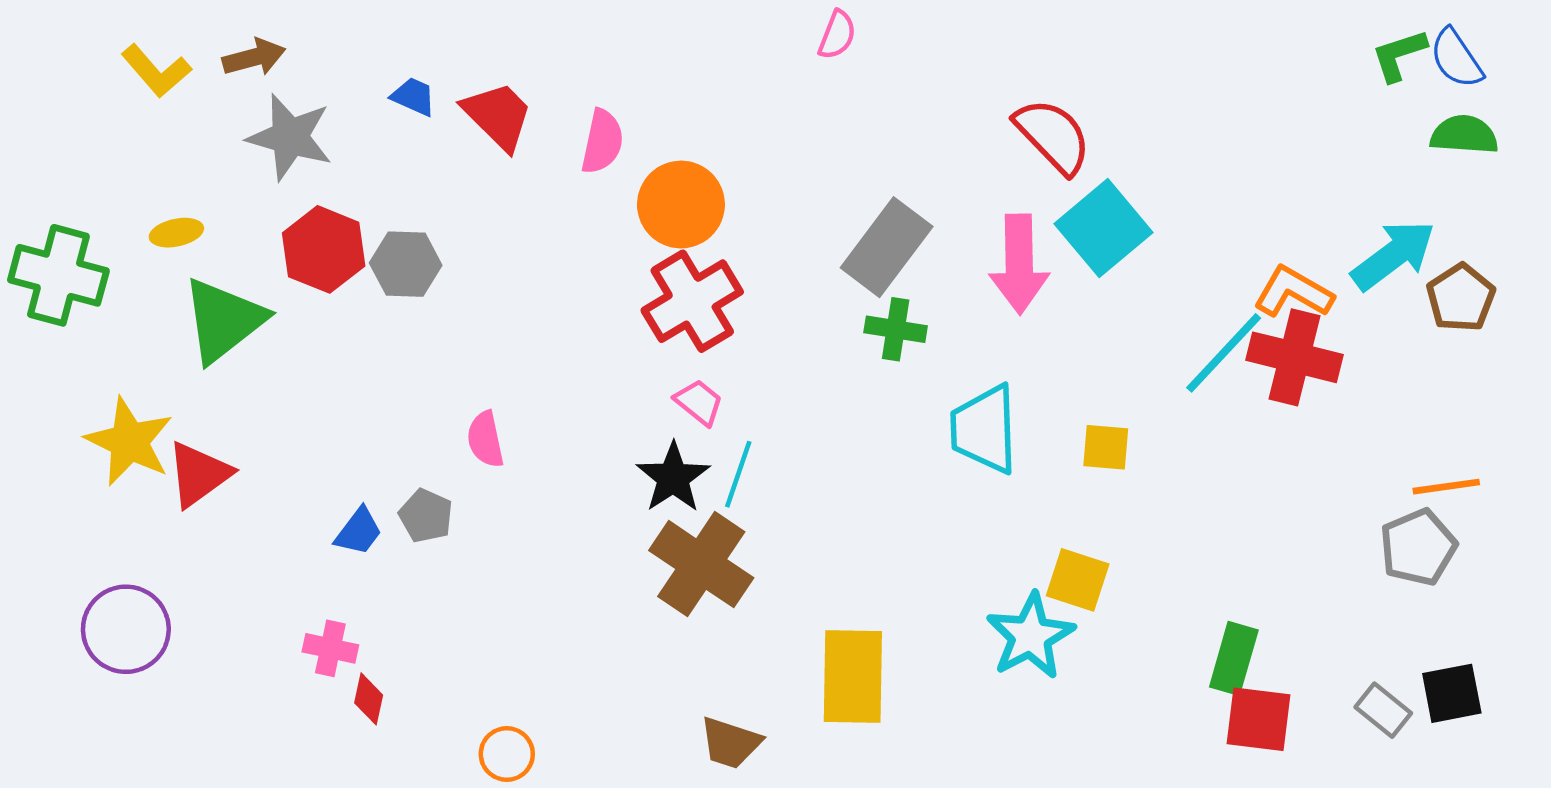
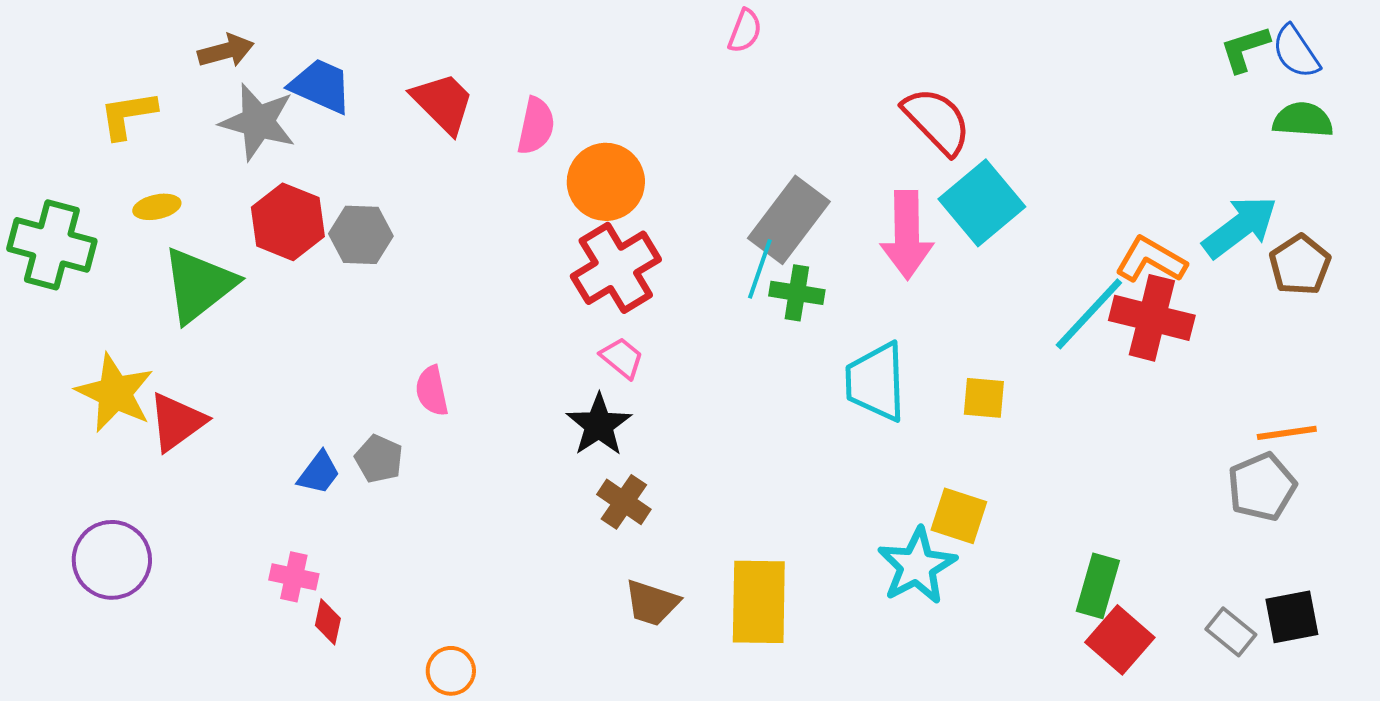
yellow L-shape: (156, 71) -> (128, 115), moved, turned 122
blue trapezoid: (414, 97) -> (321, 86), moved, size x1.6
cyan line: (738, 474) -> (760, 269), moved
brown cross: (701, 564) -> (624, 502), size x0.6
red square: (1259, 719) -> (1120, 640), turned 34
brown trapezoid: (730, 743) -> (652, 603), moved

